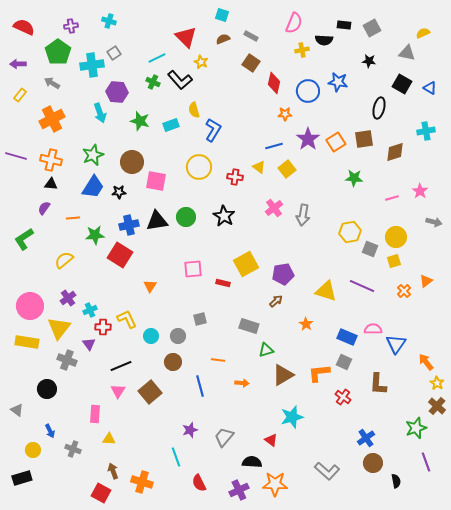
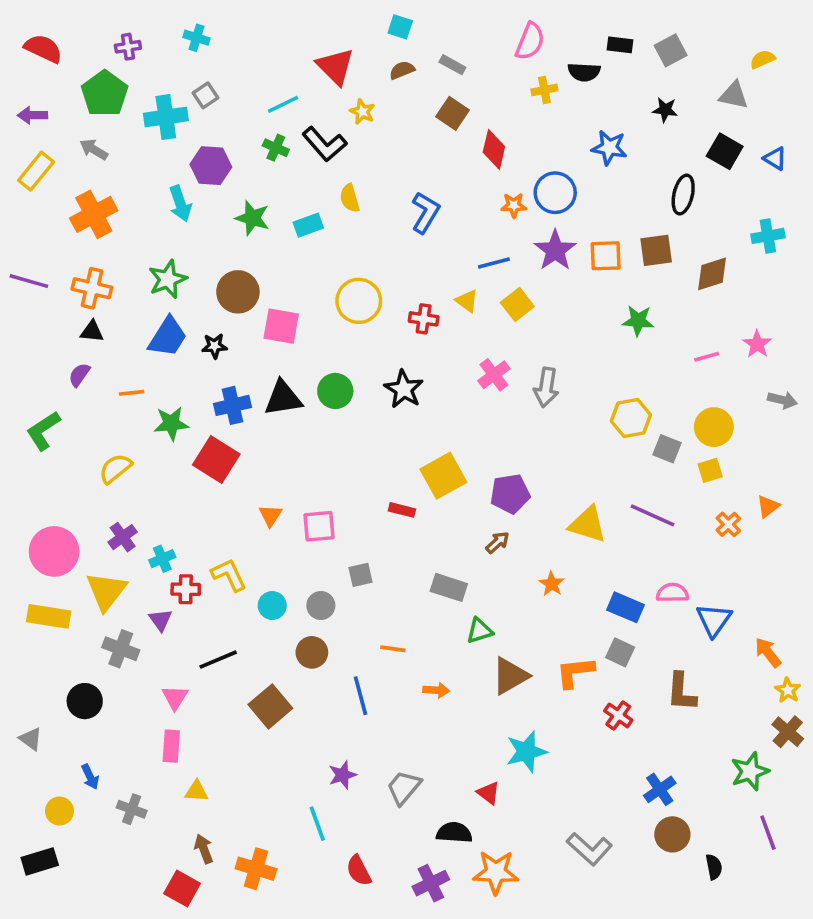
blue circle: (308, 91) -> (555, 193), moved
yellow rectangle: (20, 95) -> (36, 171), size x1.5
blue L-shape: (213, 130) -> (425, 213), moved
orange square: (336, 142) -> (606, 256), turned 30
pink square: (193, 269) -> (319, 526), moved
pink triangle: (118, 391) -> (175, 697), moved

